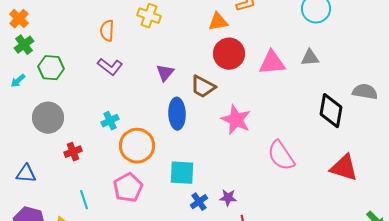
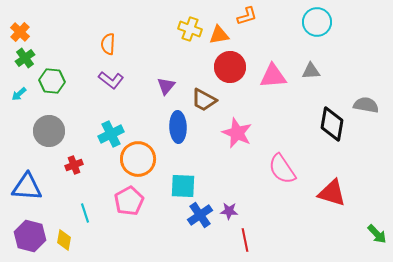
yellow cross: (149, 16) -> (190, 29), moved
cyan cross: (110, 121) -> (111, 134), size x1.4
red triangle: (344, 168) -> (332, 193), moved
blue triangle: (26, 174) -> (27, 187), size x1.5
blue cross: (199, 202) -> (200, 215), size x1.4

